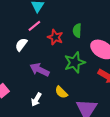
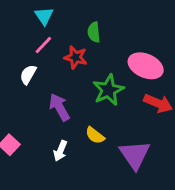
green semicircle: (77, 31) -> (94, 32), moved
purple arrow: (40, 70) -> (59, 107), turned 42

